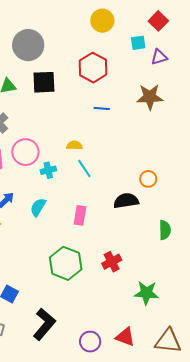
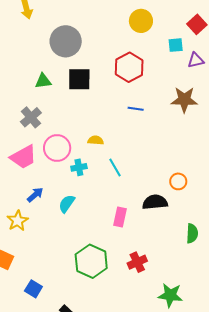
yellow semicircle: (74, 145) -> (96, 140), moved
pink rectangle: (80, 215) -> (120, 217), moved

